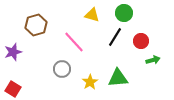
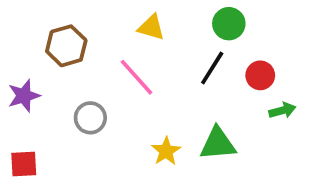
yellow triangle: (92, 15) -> (151, 27), moved
gray circle: (62, 69) -> (90, 118), moved
red square: (13, 89) -> (24, 164), turned -35

